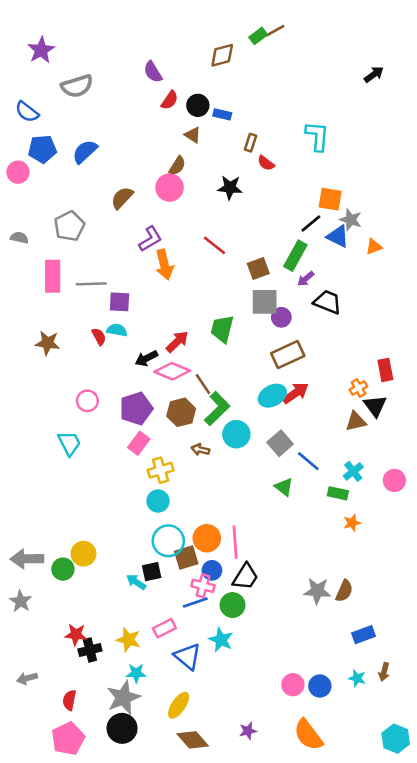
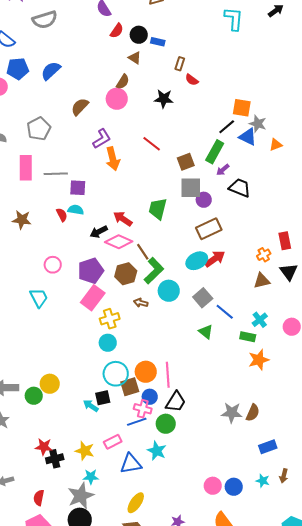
cyan L-shape: (317, 136) -> (234, 19), moved
red arrow: (177, 342) -> (123, 219), turned -102
black triangle: (375, 406) -> (289, 272), moved
pink rectangle: (139, 443) -> (93, 298), size x1.4
orange star: (352, 523) -> (259, 360), size x1.5
blue triangle: (188, 656) -> (131, 464), turned -50
yellow ellipse: (179, 705) -> (136, 503), moved

